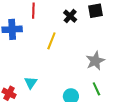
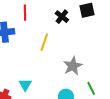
gray star: (95, 61) -> (73, 66), moved

